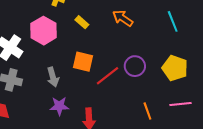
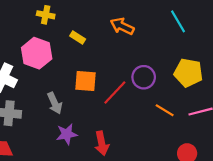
orange line: (147, 111) -> (165, 110), moved, turned -30

